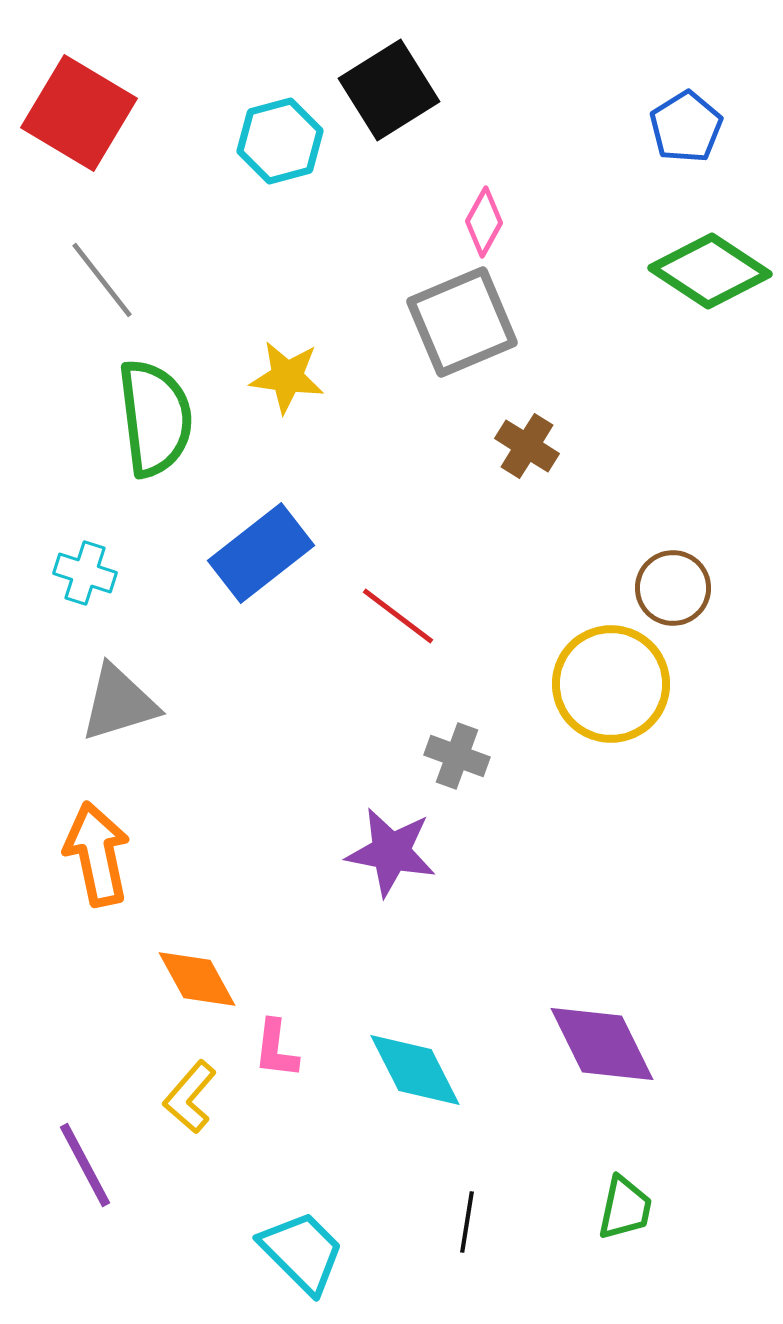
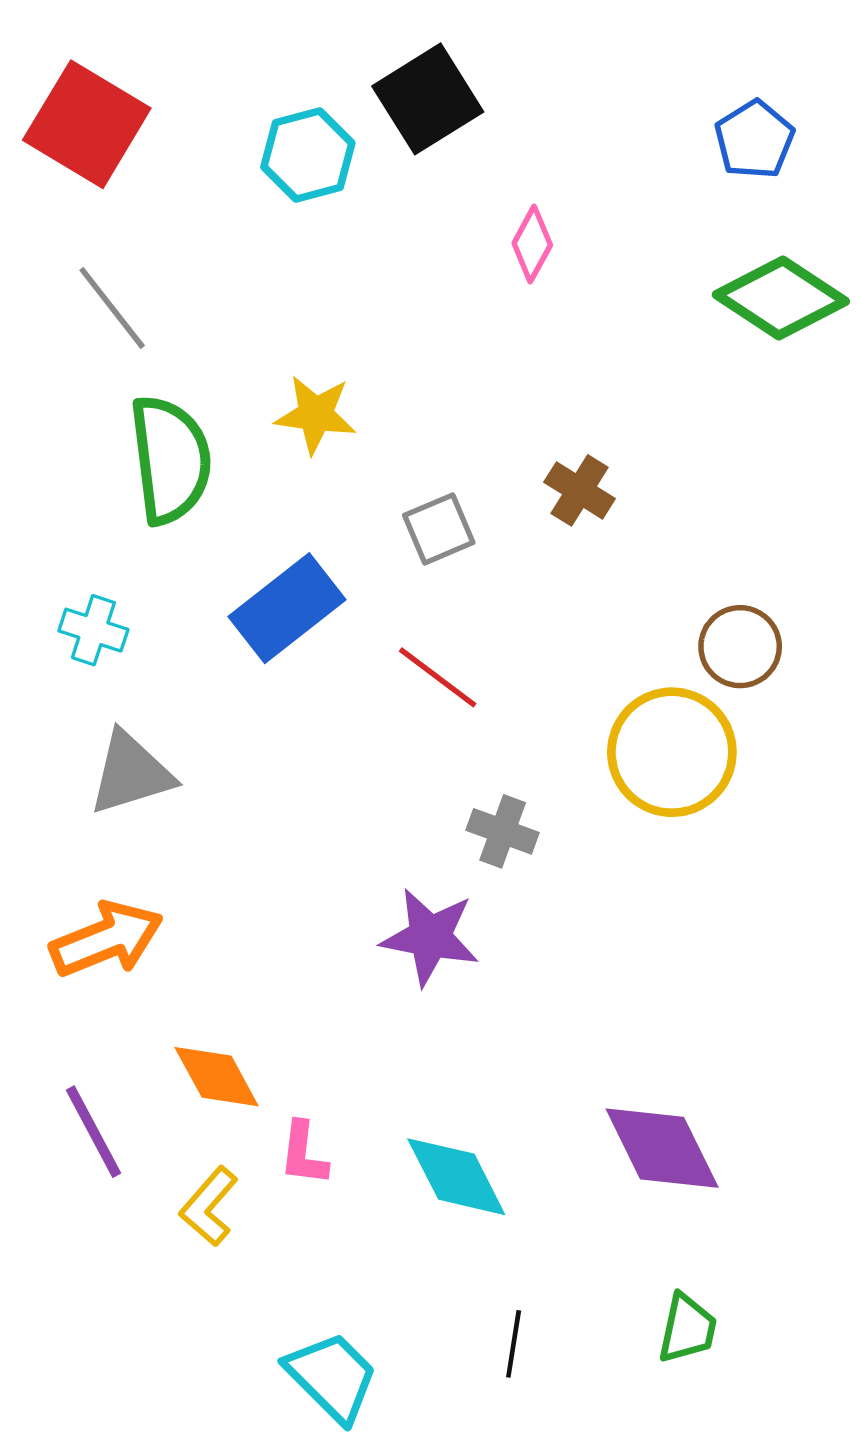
gray square: (462, 322) -> (439, 529), moved, size x0.6
orange arrow: (97, 854) -> (107, 939), turned 80
purple line: (85, 1165) -> (93, 1132), moved

